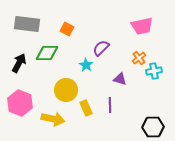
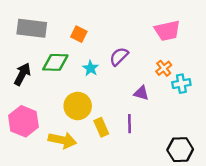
cyan star: (86, 65) -> (91, 68), moved

